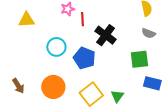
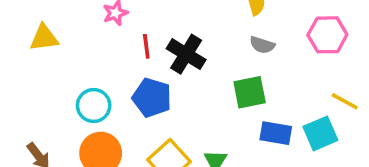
red line: (83, 19) -> (146, 46), moved
cyan circle: (56, 47) -> (94, 105), moved

